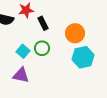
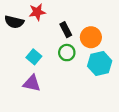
black rectangle: (43, 23) -> (66, 30), moved
green circle: (42, 48) -> (67, 53), moved

